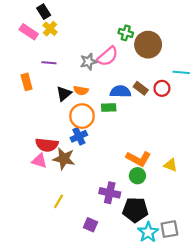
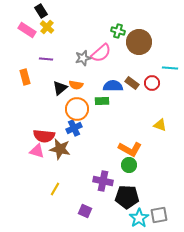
yellow triangle: (170, 165) -> (160, 125), moved

